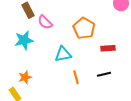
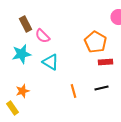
orange pentagon: (84, 28) -> (96, 42), moved
cyan triangle: (63, 54) -> (50, 62), moved, turned 42

